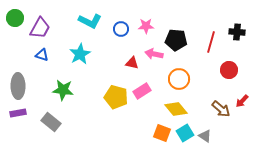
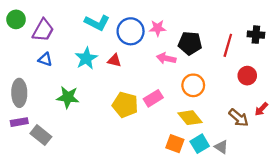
blue circle: (121, 29) -> (131, 31), size x1.6
red triangle: (132, 63) -> (114, 60), moved
gray rectangle: (51, 122) -> (41, 135), moved

